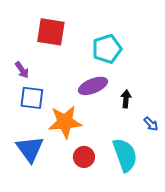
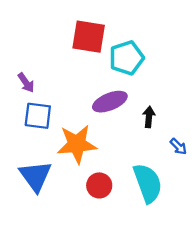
red square: (51, 32) -> (89, 37), moved

